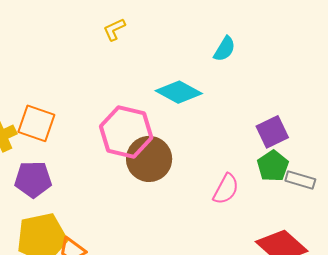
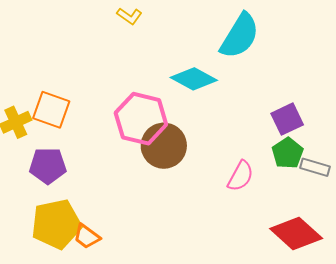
yellow L-shape: (114, 29) -> (129, 16), turned -120
cyan semicircle: (225, 49) -> (240, 36), size x1.8

